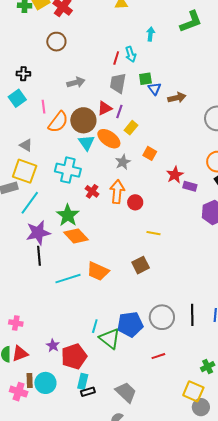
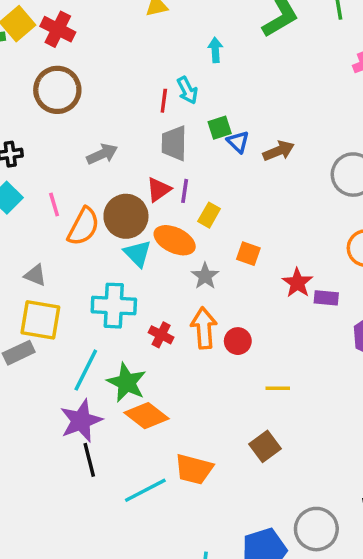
brown circle: (56, 42) -> (57, 90), size x1.4
cyan line: (30, 203) -> (86, 370), moved

